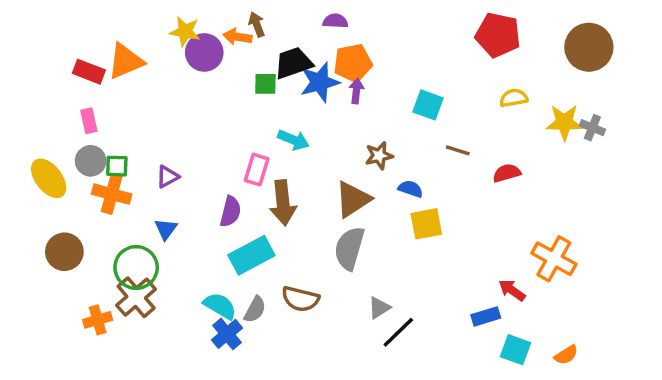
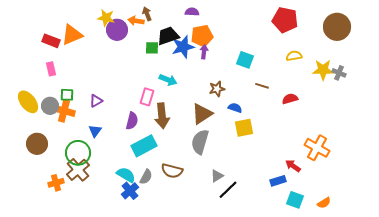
gray circle: (91, 161) -> (50, 106), moved

